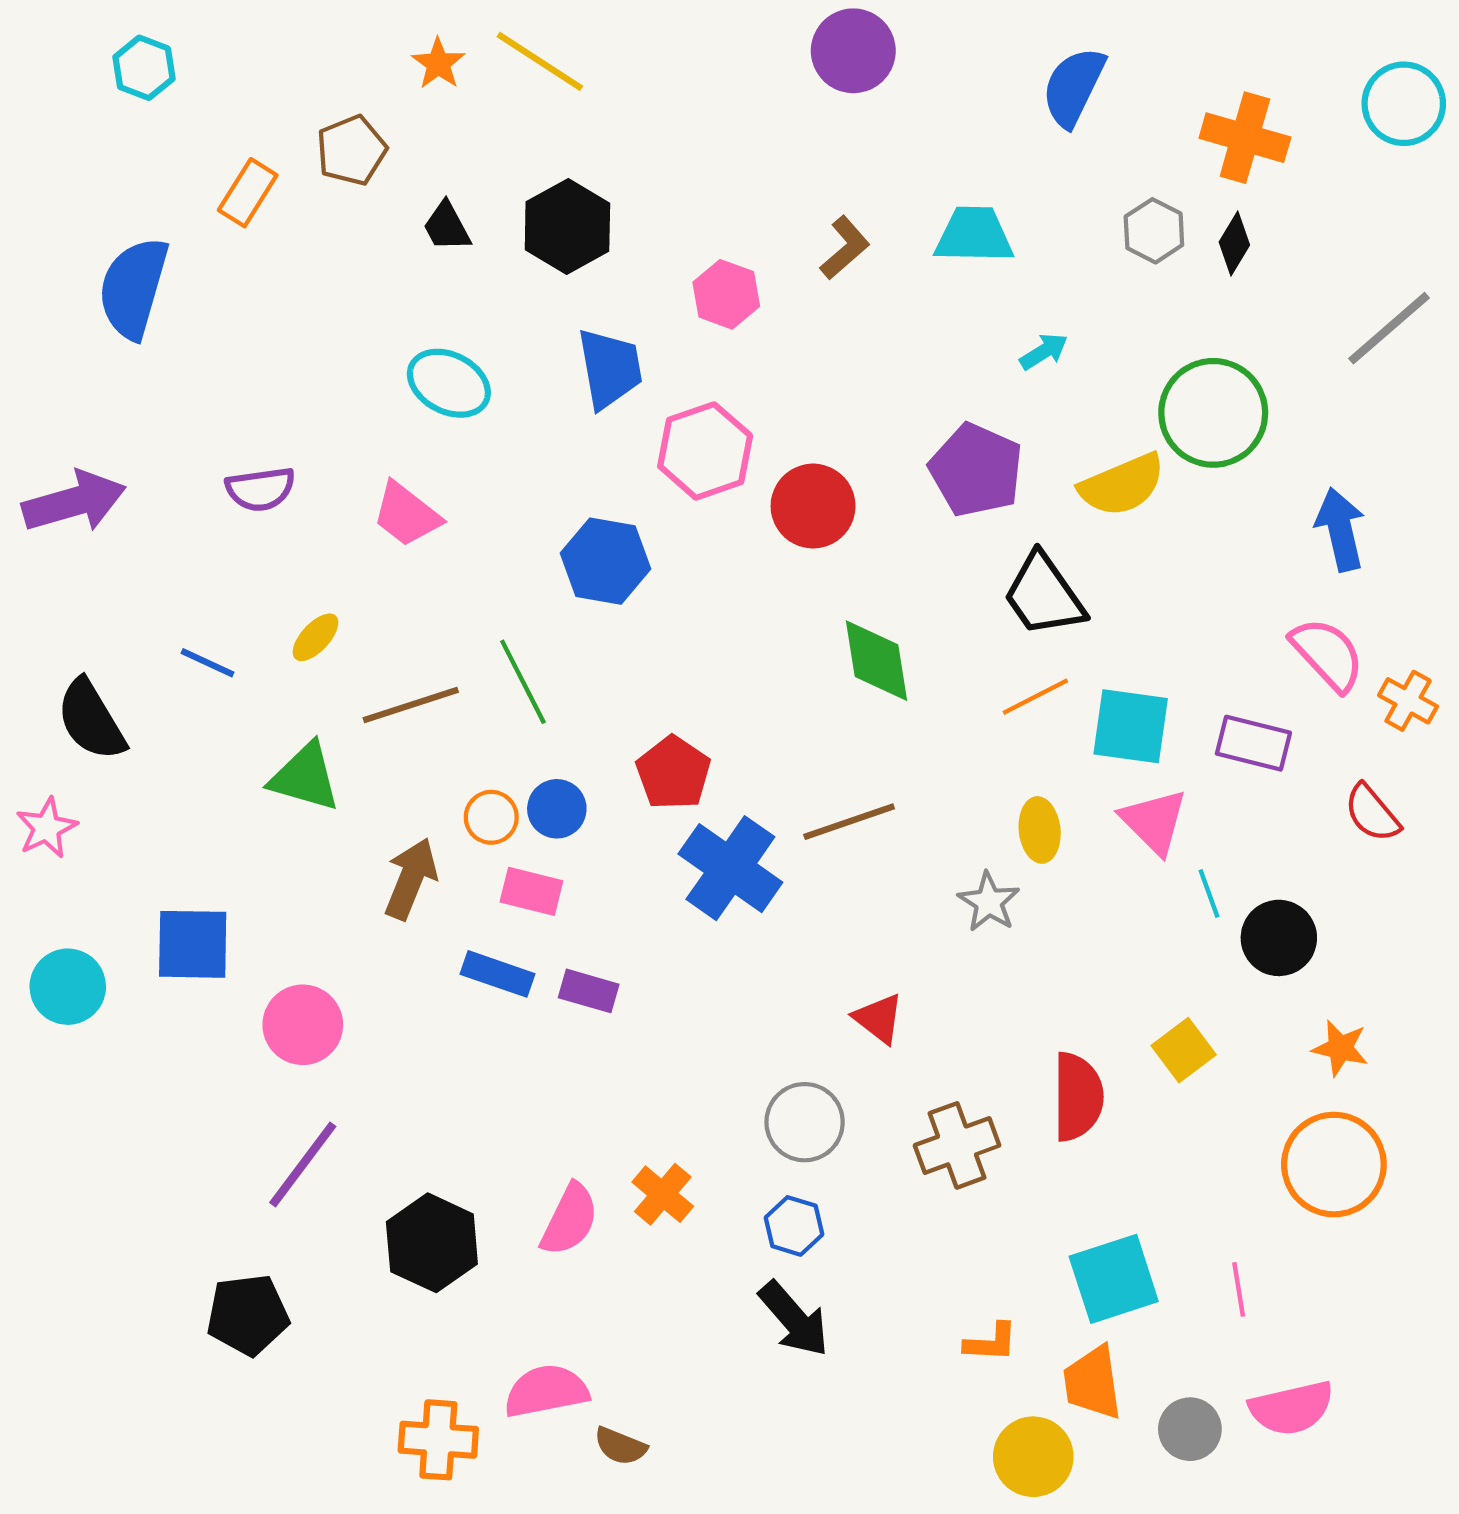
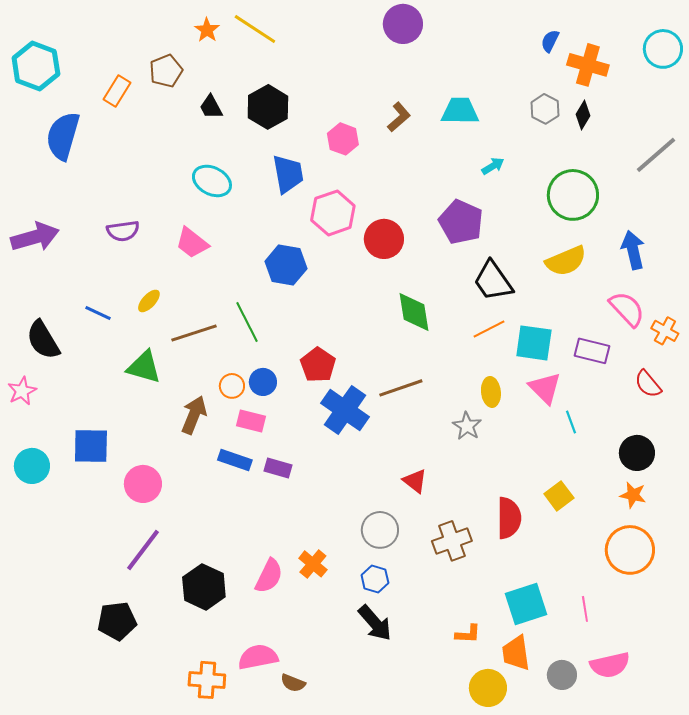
cyan hexagon: (144, 68) -> (36, 66), moved, size x1.6
blue semicircle: (1073, 87) -> (550, 41), moved, size x0.6
yellow semicircle: (1122, 485) -> (566, 261), moved
black circle: (1279, 938) -> (637, 453), moved

